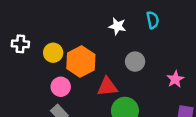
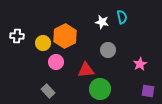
white star: (117, 26) -> (102, 22), moved
orange hexagon: (81, 62) -> (65, 36), moved
pink circle: (61, 87) -> (56, 62), moved

